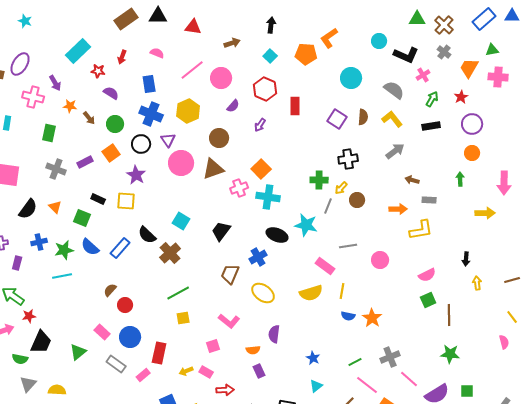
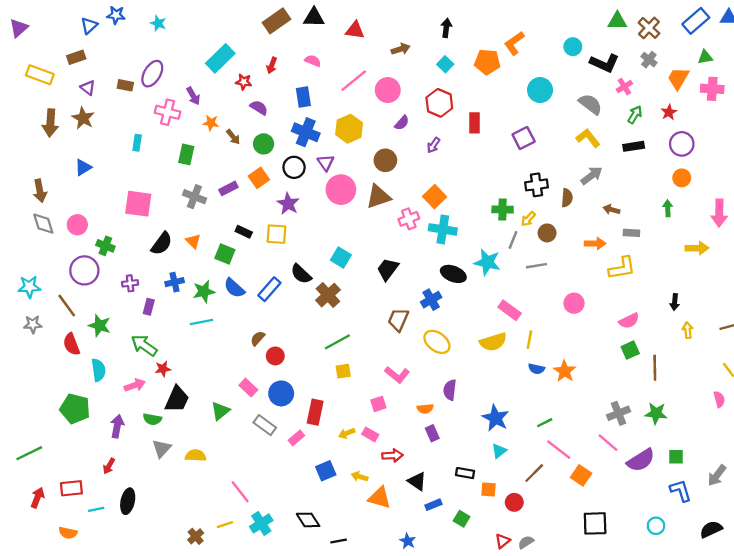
brown semicircle: (363, 117) -> (567, 198), moved
purple square: (337, 119) -> (524, 138), turned 30
gray line: (348, 246) -> (537, 266), moved
gray cross: (390, 357) -> (618, 413), moved
blue star: (313, 358) -> (496, 418), size x1.6

